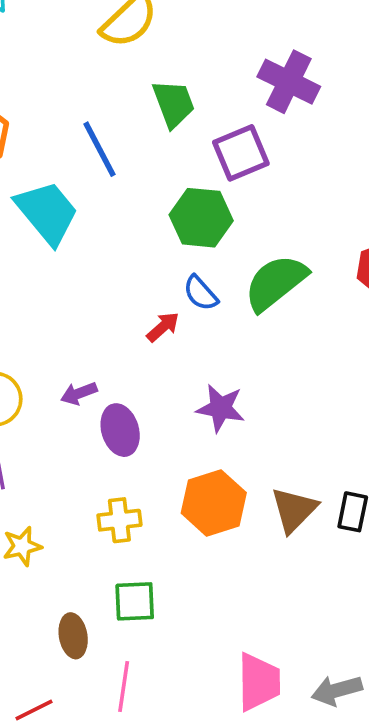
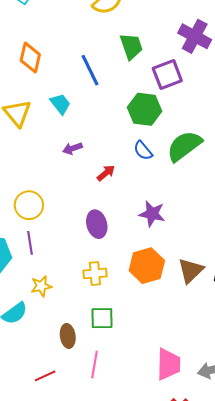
cyan trapezoid: (47, 212) -> (60, 104), size x0.6
red arrow: (163, 327) -> (106, 173), moved
purple arrow: (79, 393) -> (72, 148), moved

